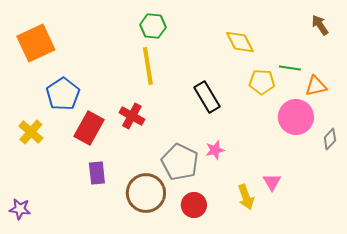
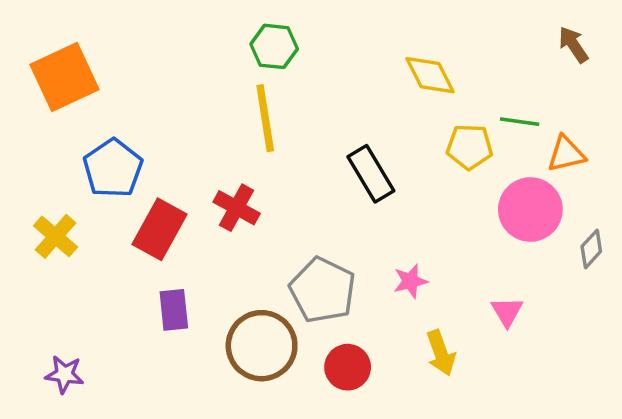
pink star: (215, 150) -> (410, 281), moved
pink triangle: (272, 182) -> (507, 312), moved
purple star: (20, 209) -> (65, 374), moved

